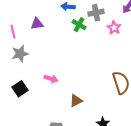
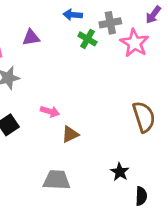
pink star: (114, 28) -> (134, 43), size x1.5
brown triangle: (76, 101) -> (70, 134), moved

